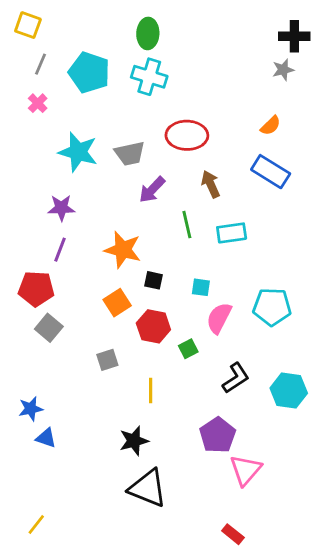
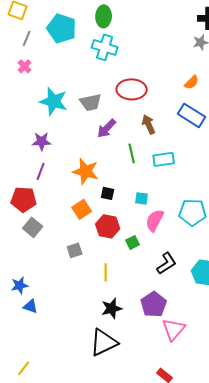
cyan pentagon: (89, 73) -> (62, 28), moved
black star: (134, 441) -> (112, 308), moved
black triangle: (148, 488) -> (104, 342), turned -48

